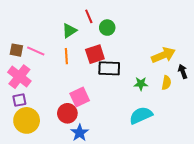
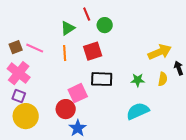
brown square: (16, 50) -> (16, 47), turned -32
black rectangle: (109, 68) -> (102, 79), moved
purple square: (19, 100) -> (19, 96), turned 32

